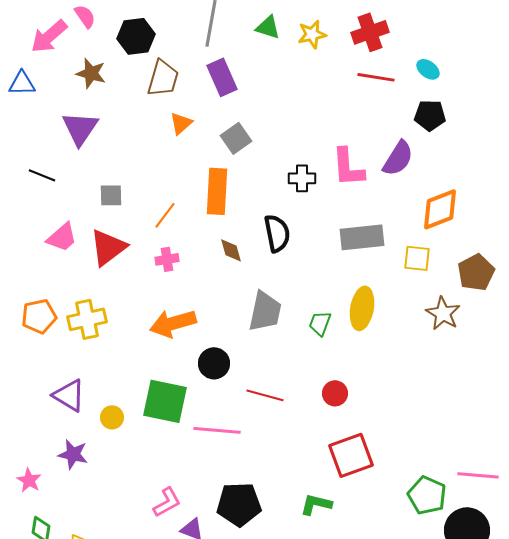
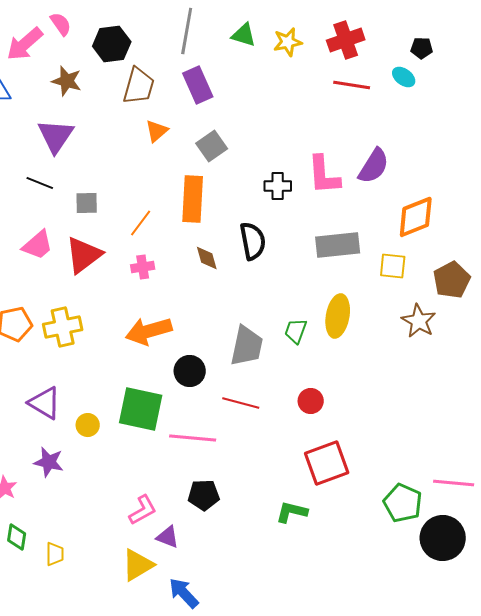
black pentagon: (430, 115) -> (422, 48), moved, size x0.7
black line: (42, 175) -> (40, 183), moved
gray trapezoid: (265, 311) -> (247, 346), moved
black pentagon: (239, 504) -> (204, 495), moved, size x0.7

